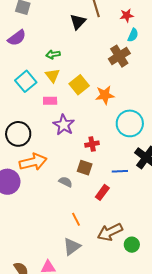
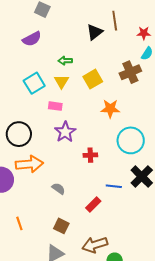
yellow square: (79, 85) -> (93, 79), moved
brown square: (85, 168) -> (61, 226), moved
orange line: (76, 219) -> (19, 223), moved

